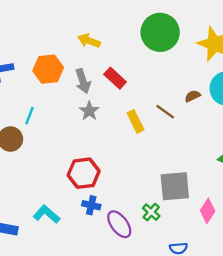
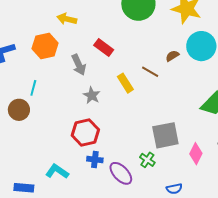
yellow arrow: (89, 41) -> (67, 19), moved
gray arrow: (83, 81) -> (79, 65), moved
gray star: (89, 111) -> (92, 95), moved

